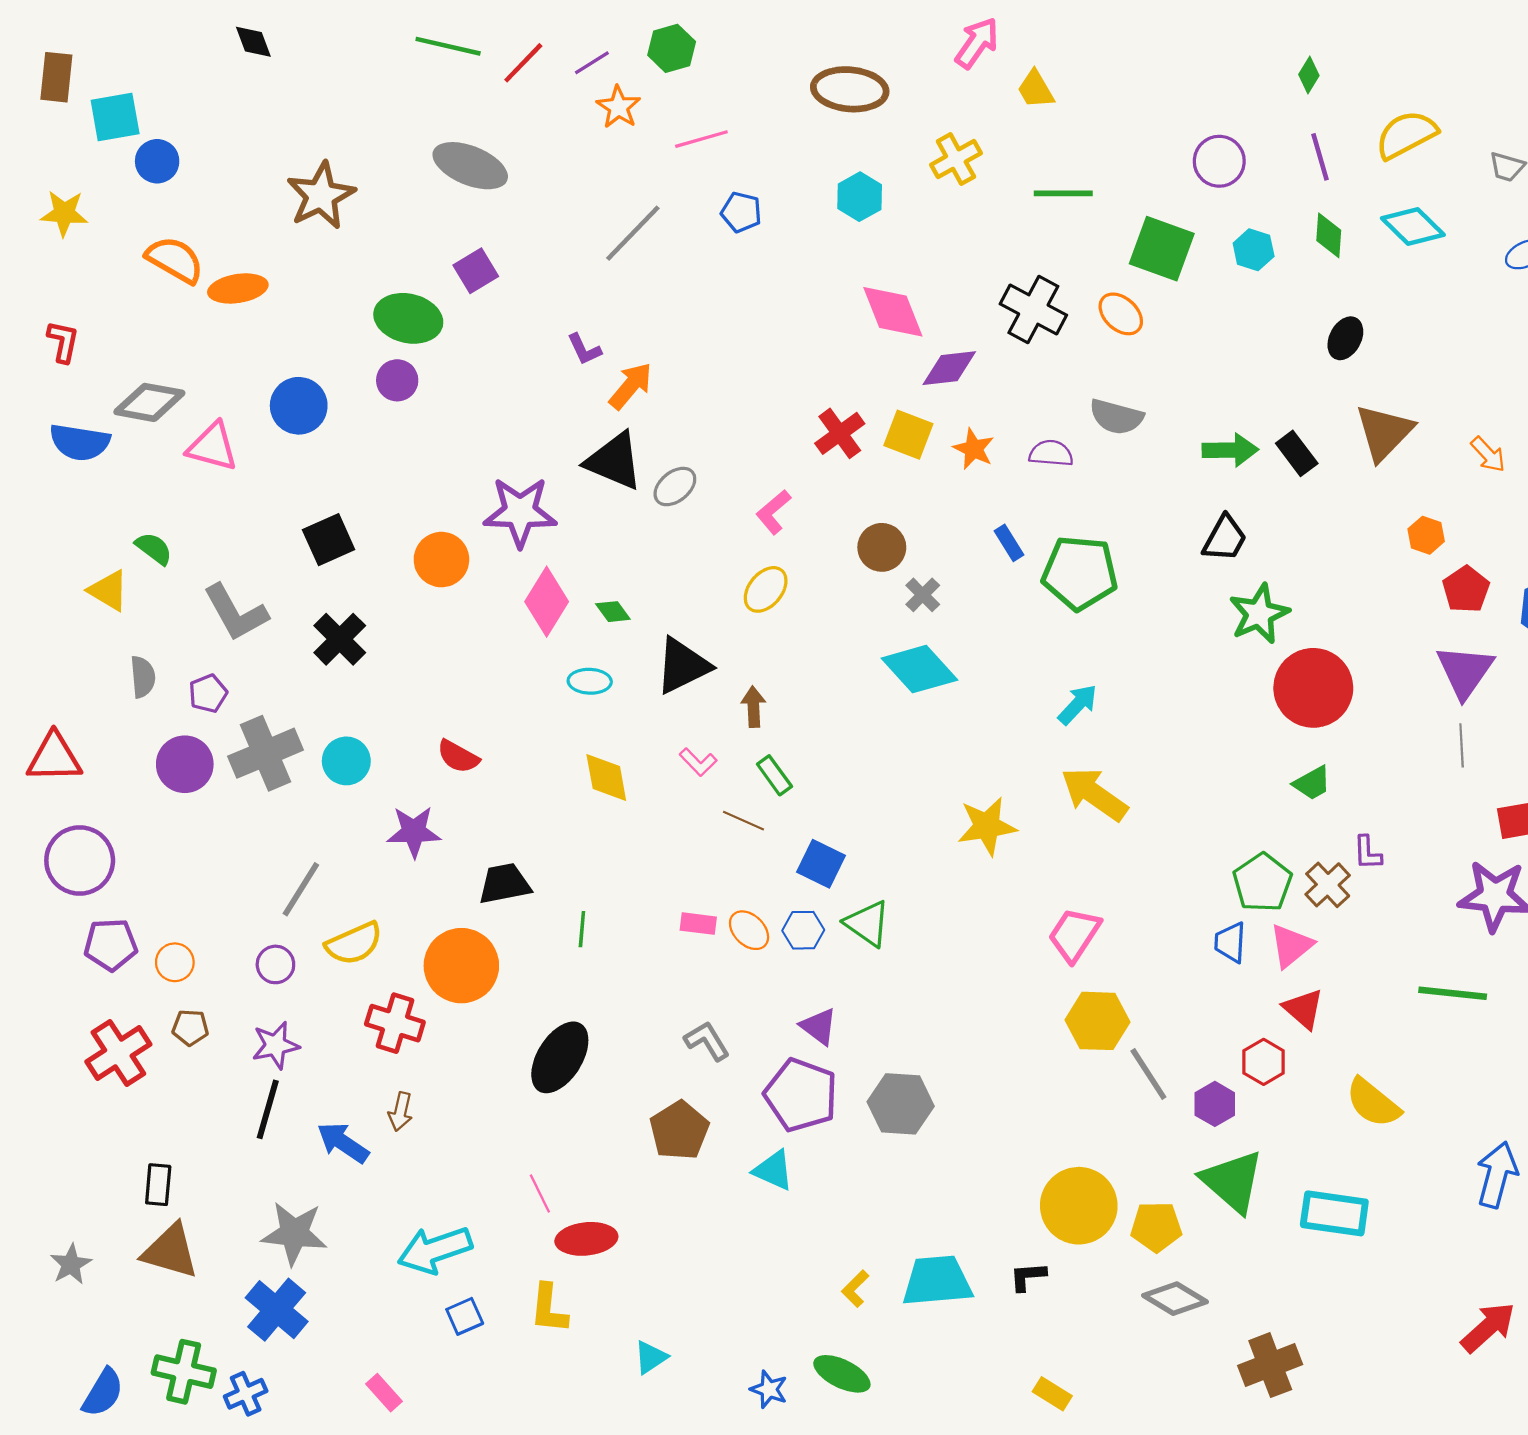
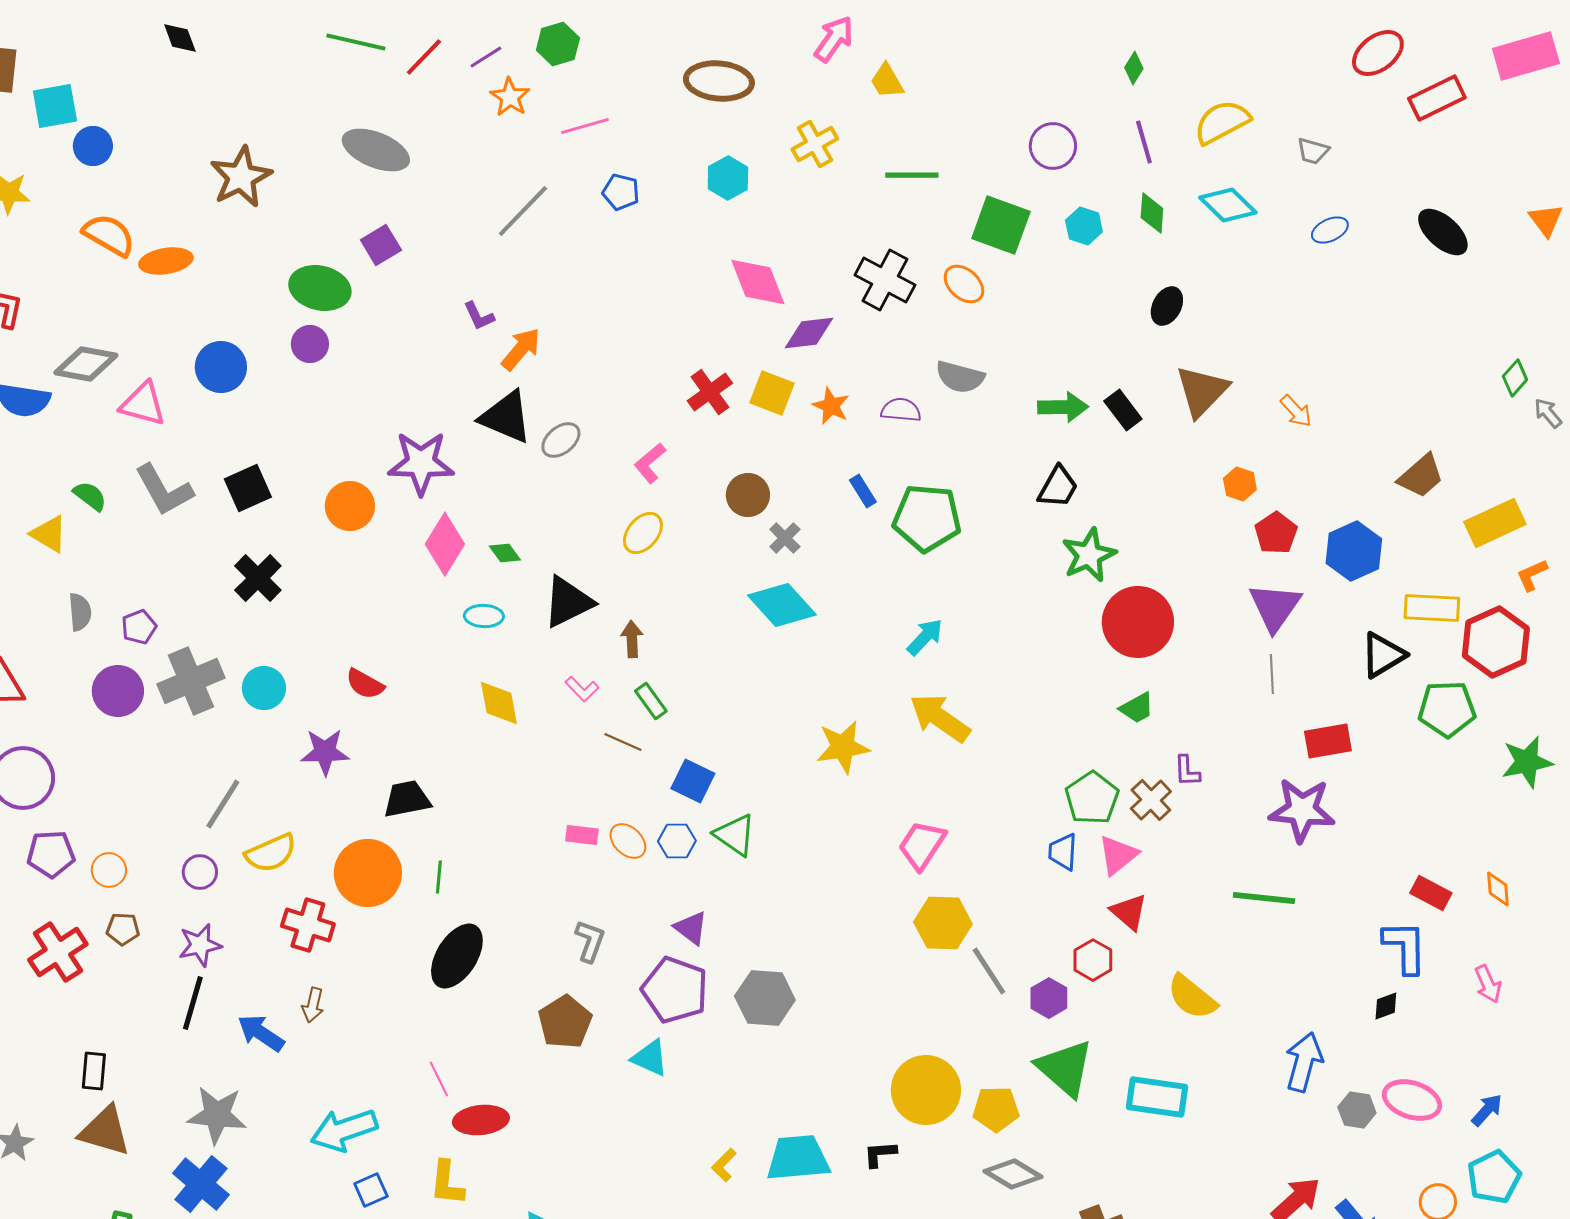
gray L-shape: (236, 613) -> (164, 490), moved
green line: (582, 929) -> (439, 877), moved
gray L-shape: (707, 1041) -> (590, 941), turned 51

